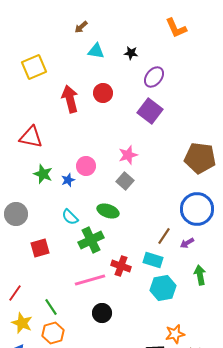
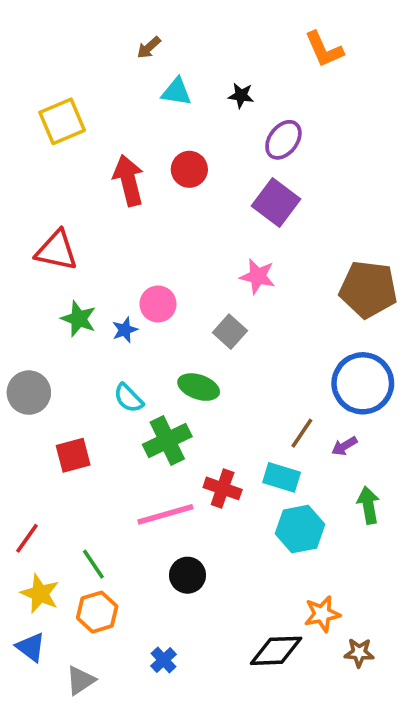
pink star: (128, 155) -> (258, 276), moved, turned 30

